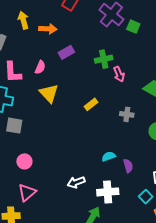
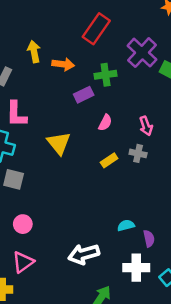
green cross: (104, 59) -> (106, 75), moved
pink semicircle: (40, 67) -> (105, 123), moved
gray cross: (127, 114) -> (138, 153), moved
white arrow: (76, 182) -> (84, 254), size x1.4
white cross: (108, 192) -> (136, 268), moved

